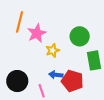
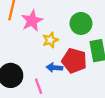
red pentagon: (72, 81) -> (74, 61), moved

